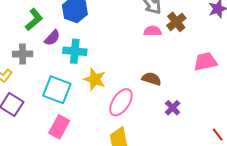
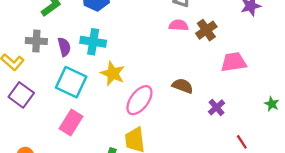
brown cross: (176, 22) -> (206, 30), moved
purple semicircle: (52, 38) -> (64, 47), moved, turned -60
brown semicircle: (151, 79) -> (183, 86), moved
purple cross: (173, 108) -> (216, 107), moved

